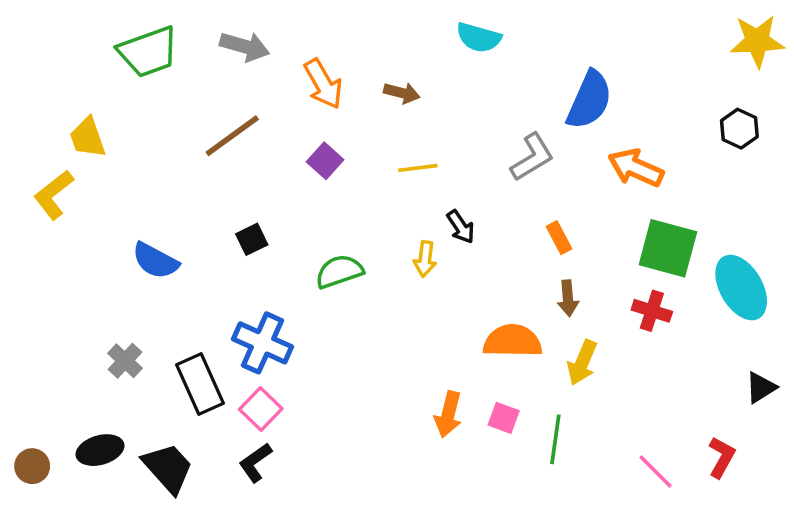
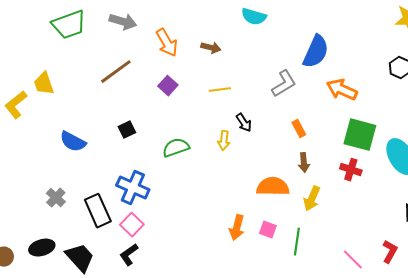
yellow trapezoid: (88, 138) -> (44, 84), moved

